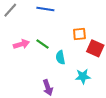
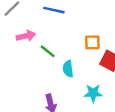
pink arrow: (21, 44) -> (26, 36), moved

